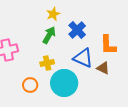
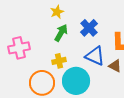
yellow star: (53, 14) -> (57, 12), moved
orange circle: (30, 85) -> (42, 83), size x1.6

